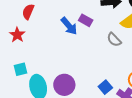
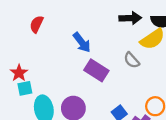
purple rectangle: (86, 20) -> (96, 70), moved, size x1.5
red star: (17, 35) -> (19, 73), moved

